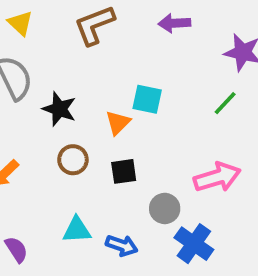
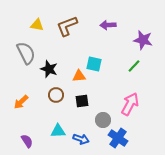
yellow triangle: (20, 23) -> (37, 25), moved, turned -32
orange triangle: (118, 123) -> (79, 76), turned 40
pink arrow: (217, 177) -> (130, 104), turned -45

